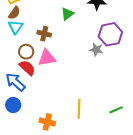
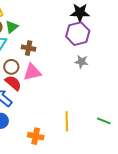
green triangle: (67, 14) -> (12, 27), moved
purple hexagon: (110, 34) -> (78, 34), moved
green line: (116, 110) -> (104, 121), turned 48

